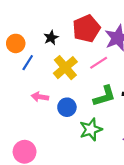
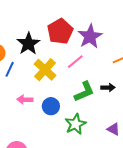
black star: (51, 38) -> (28, 44), size x1.6

